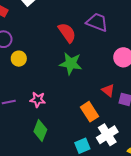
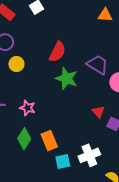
purple trapezoid: (97, 22) -> (98, 65), moved
red semicircle: (67, 33) -> (57, 52), moved, turned 50
orange rectangle: (89, 112) -> (49, 140), moved

